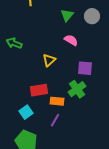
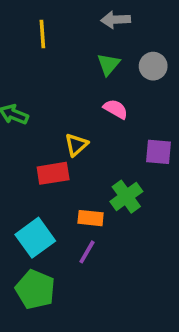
purple square: (85, 68) -> (158, 152), moved
red rectangle: (39, 90) -> (53, 173), moved
cyan square: (26, 112) -> (35, 238), size x1.5

